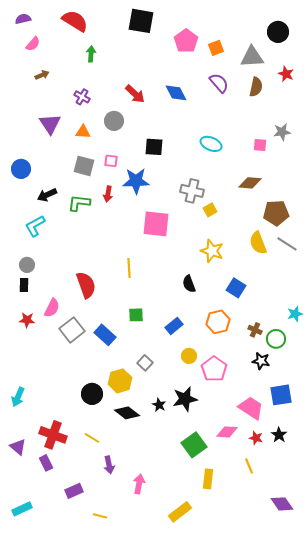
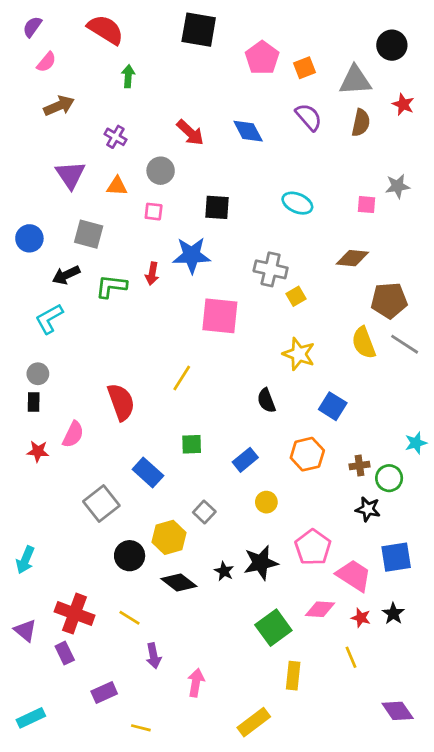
purple semicircle: (23, 19) -> (32, 27), turned -42
brown arrow: (42, 75) -> (59, 106), size x1.5
pink square: (111, 161) -> (154, 212), moved
gray square: (84, 166) -> (89, 234), moved
yellow line: (129, 268) -> (182, 378), turned 36
gray square: (72, 330) -> (101, 504), moved
brown cross: (255, 330) -> (359, 465), turned -32
pink pentagon: (214, 369) -> (313, 547), moved

